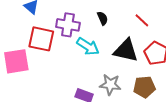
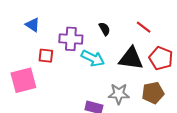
red square: (41, 39) -> (46, 56), size x0.6

